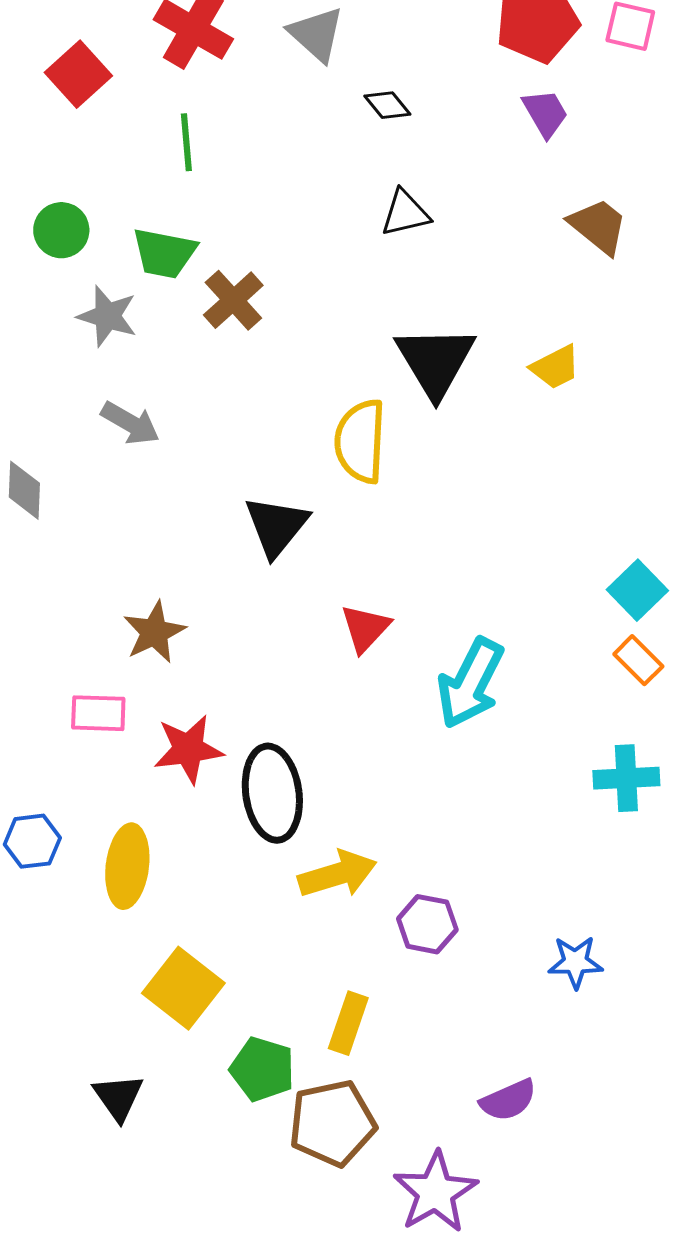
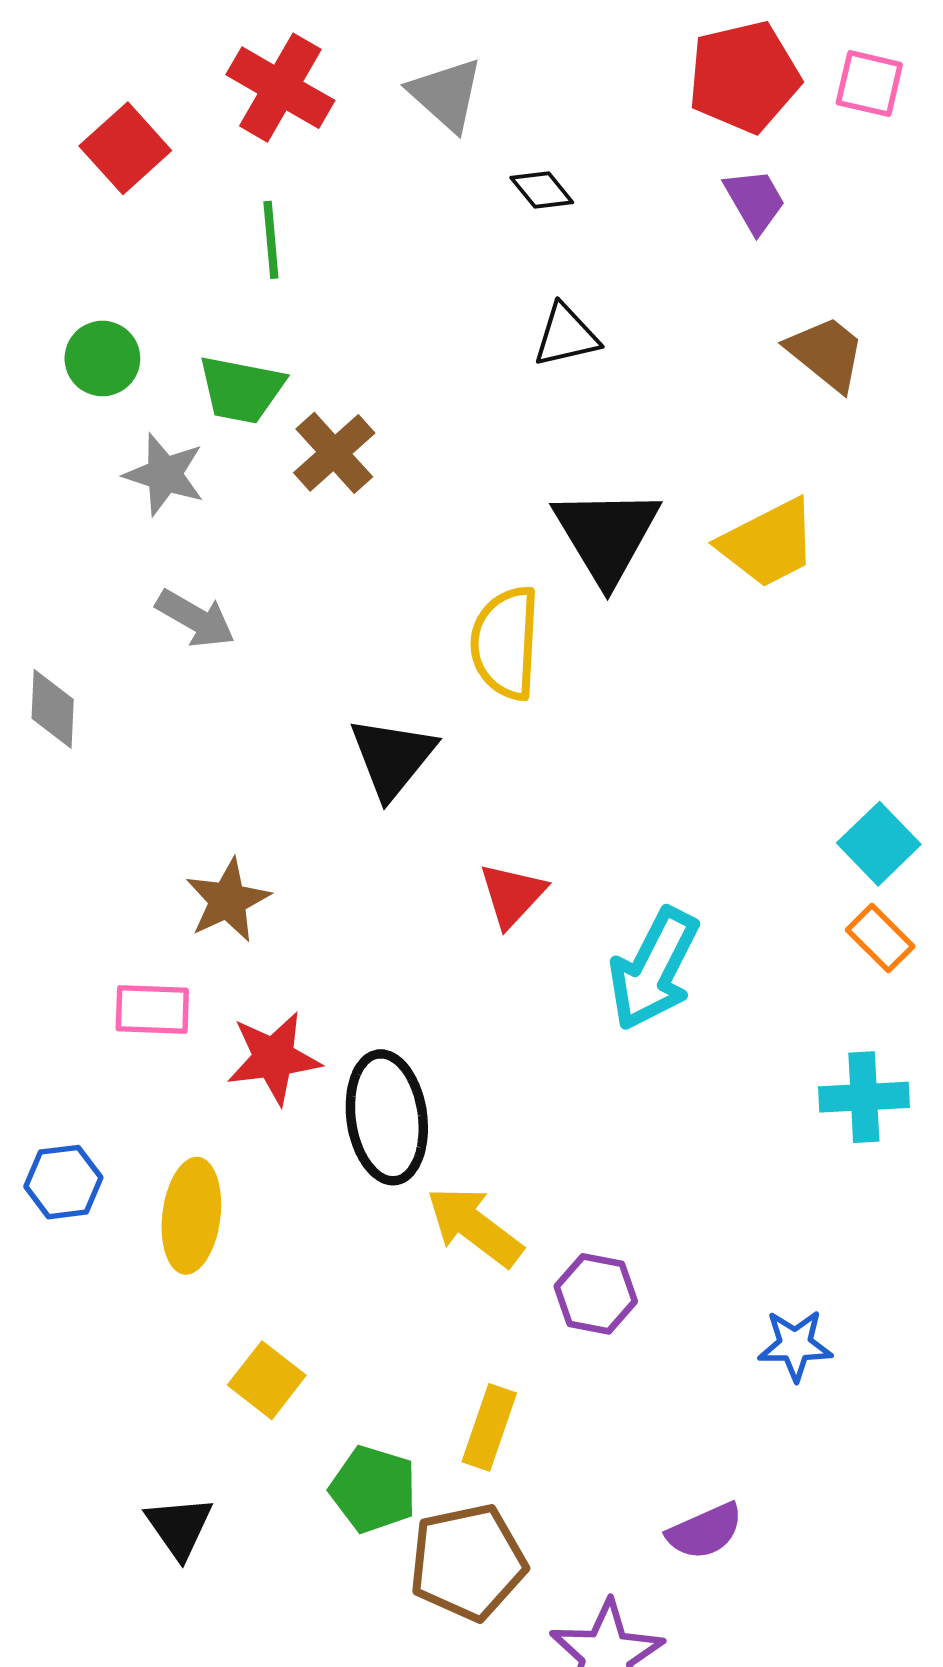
yellow trapezoid: (555, 367) -> (768, 543), size x1.5
yellow arrow: (337, 874) -> (474, 1226), turned -126
yellow square: (183, 988) -> (267, 1380), size x0.7

